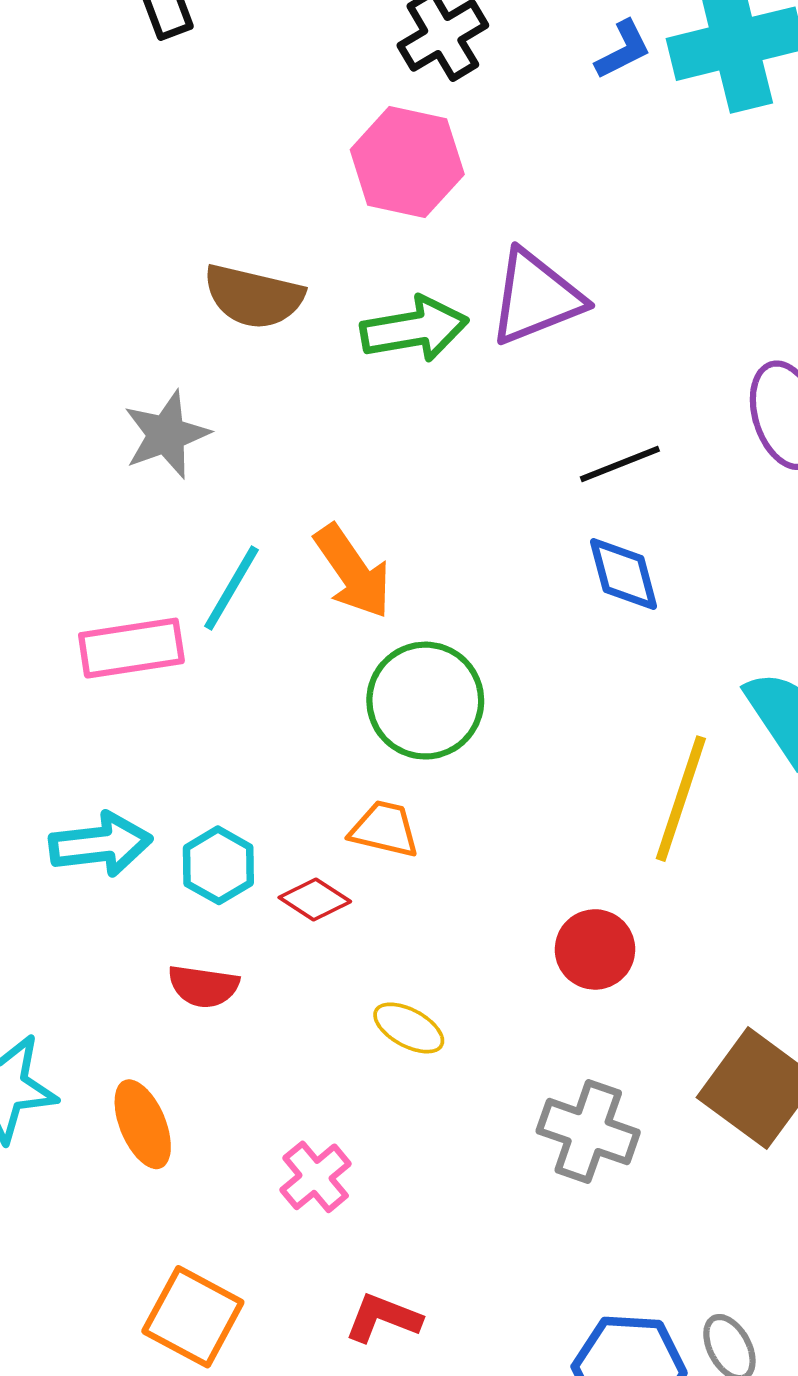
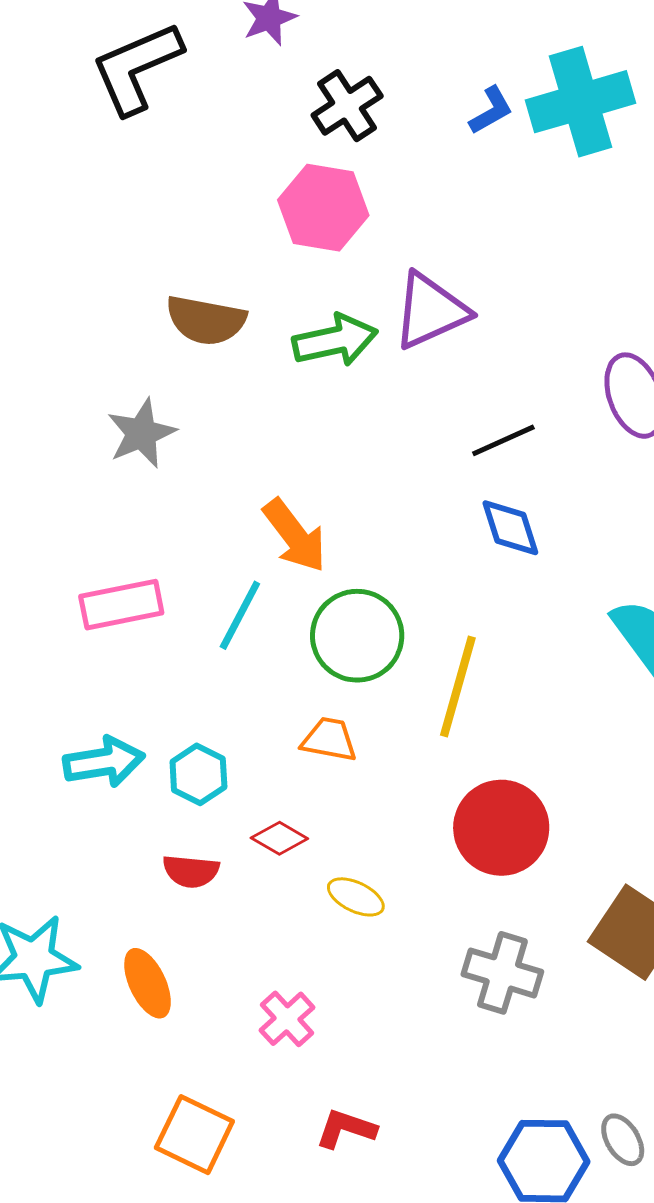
cyan line: (232, 588) -> (240, 615), moved
yellow line: (681, 799) -> (458, 687), moved
red diamond: (315, 900) -> (279, 838), moved
red circle: (595, 949) -> (501, 828), size x1.5

